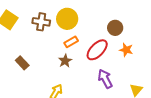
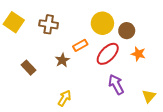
yellow circle: (67, 19) -> (102, 23), moved
brown star: (65, 61) -> (62, 60), moved

